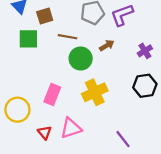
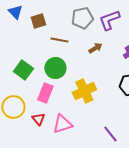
green square: (28, 39) -> (23, 70), moved, turned 36
green circle: (81, 58) -> (55, 68), moved
red triangle: (45, 133) -> (38, 119), moved

